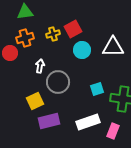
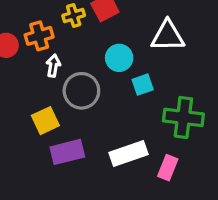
orange cross: (25, 38) -> (39, 36), moved
cyan circle: (82, 50) -> (119, 58), moved
cyan square: (97, 89) -> (143, 85), moved

